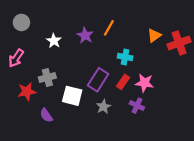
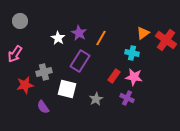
orange line: (109, 28) -> (101, 38), moved
white star: (54, 41) -> (58, 38), moved
red cross: (179, 43) -> (166, 40), turned -35
cyan cross: (125, 57) -> (132, 53), moved
purple rectangle: (98, 80) -> (80, 61), moved

